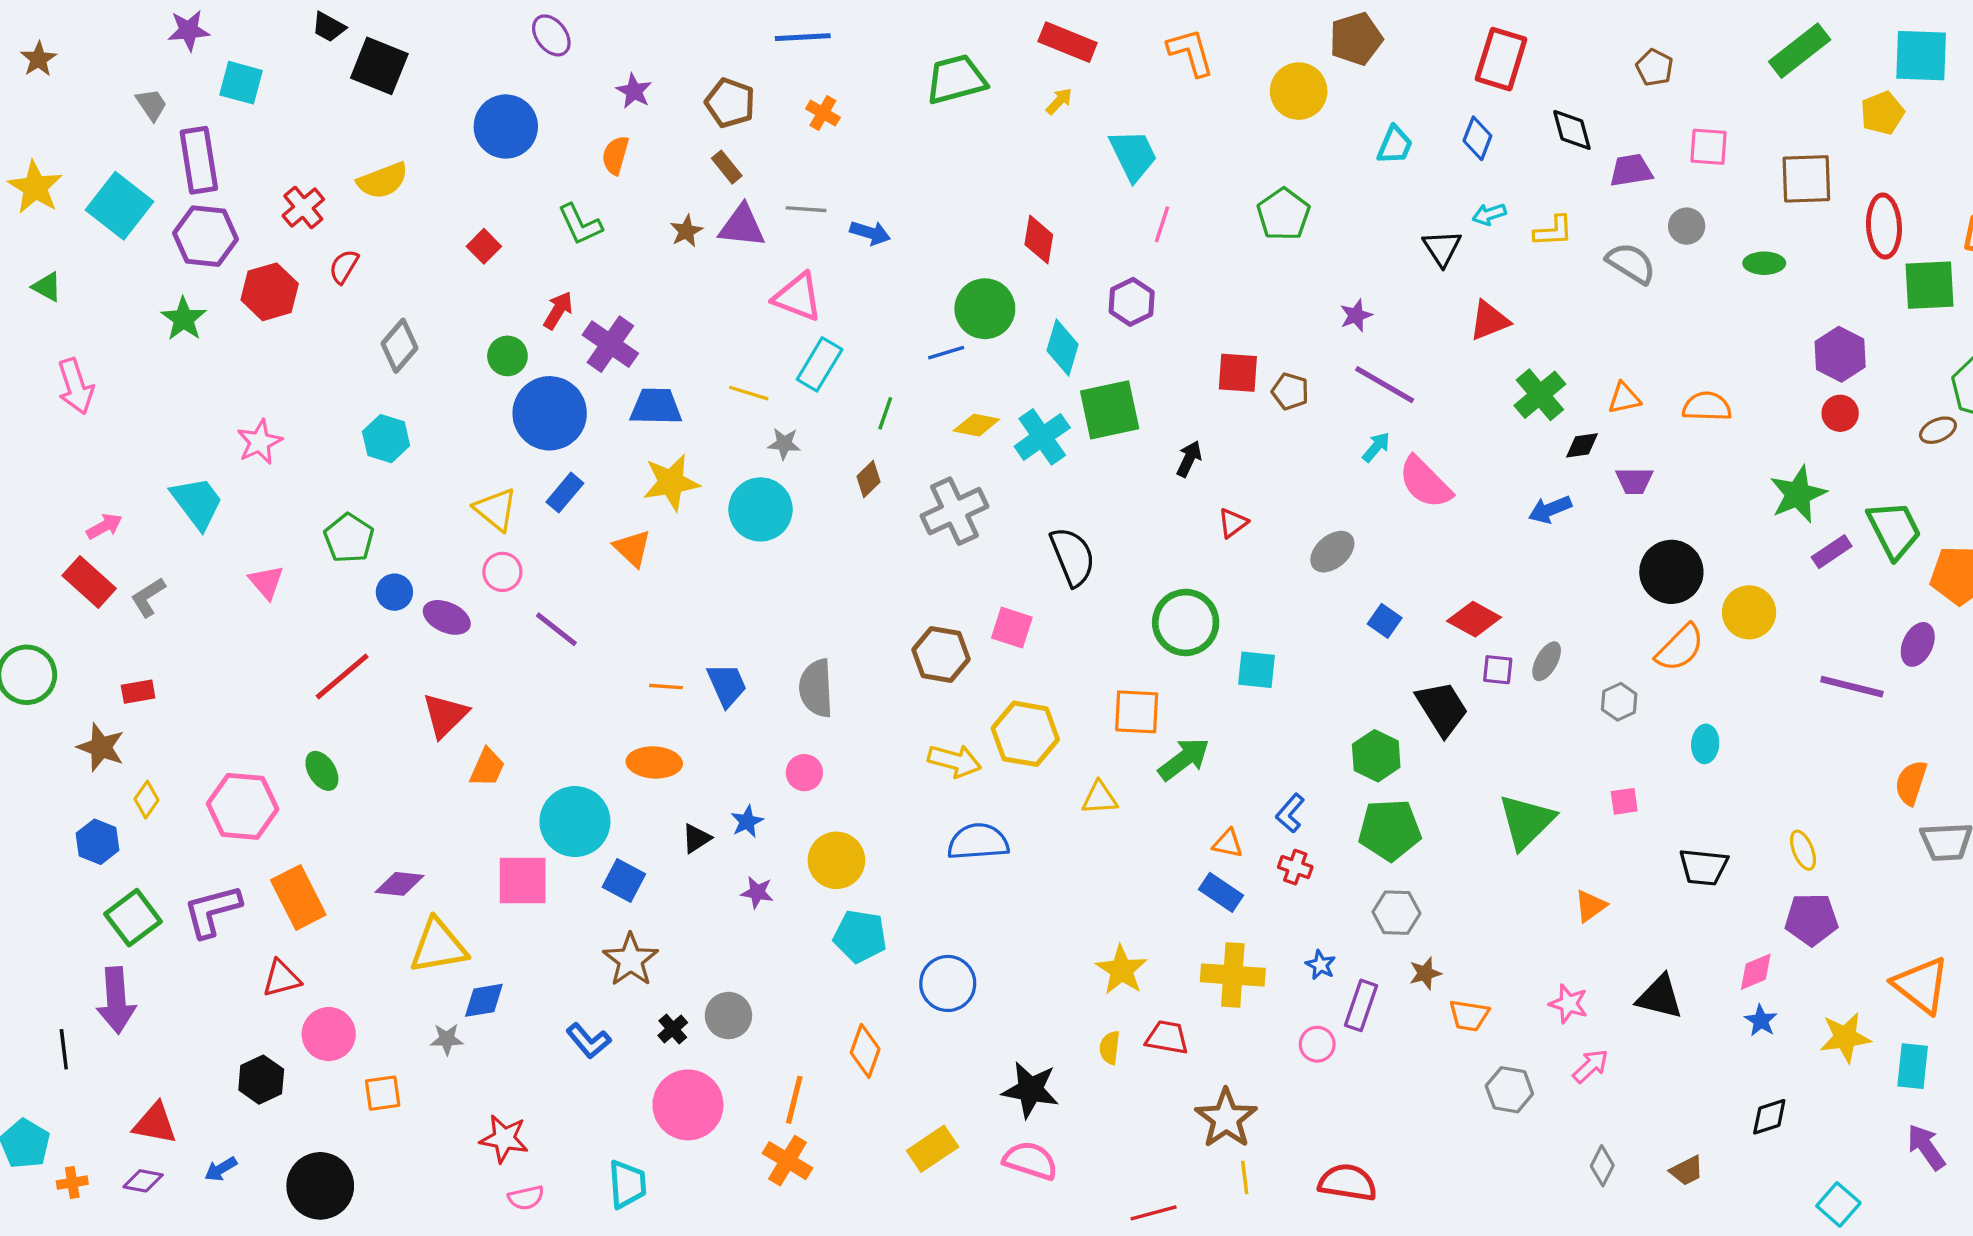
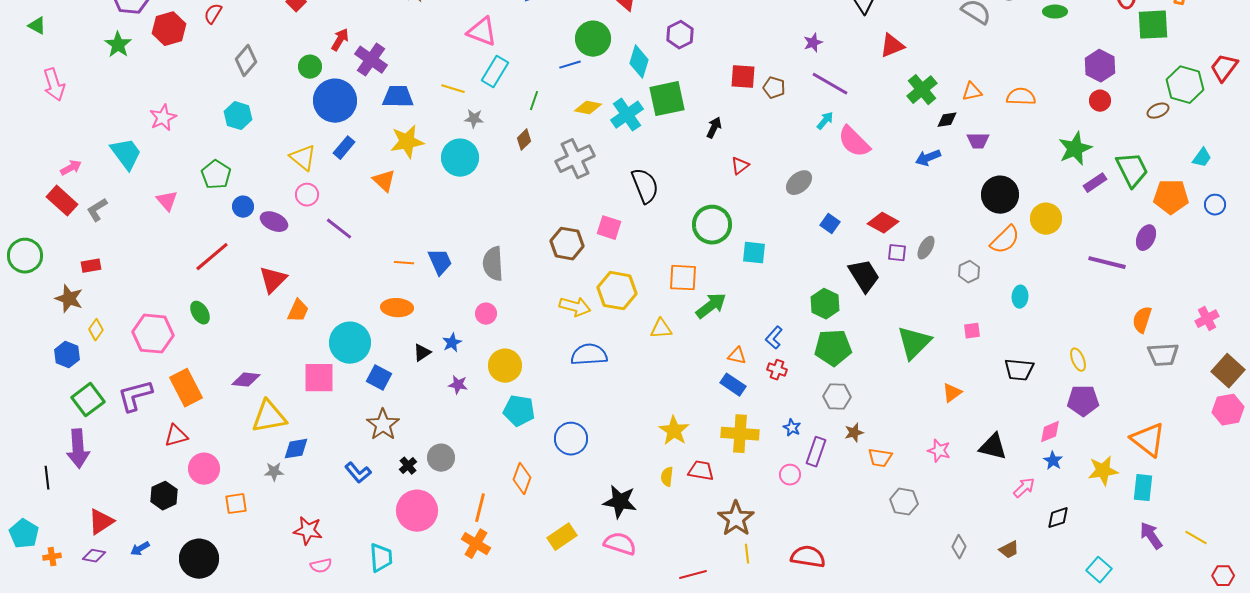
pink arrow: (1590, 1066) -> (1024, 488), moved
red triangle: (155, 1123) -> (101, 522), turned -44

